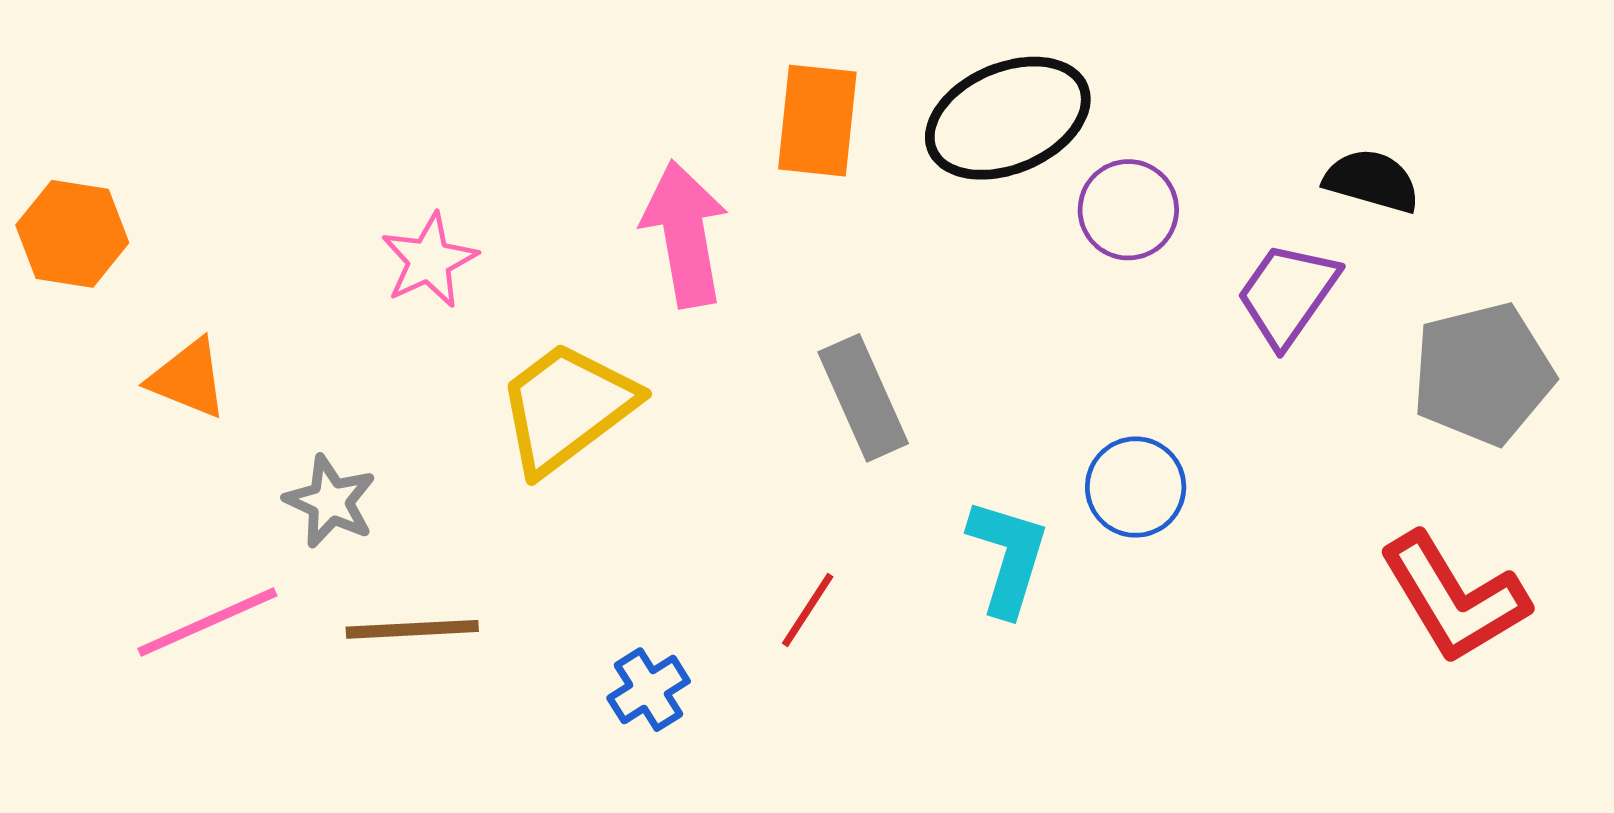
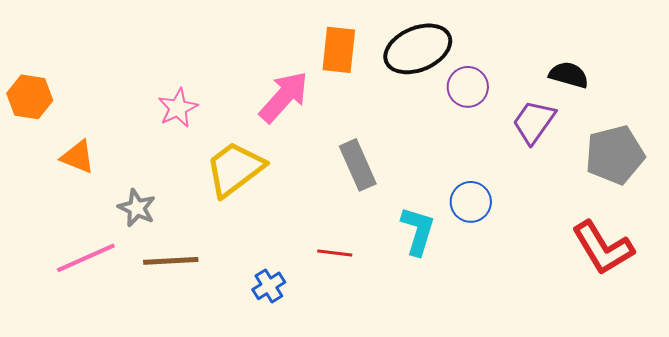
pink arrow: (685, 234) -> (284, 97), turned 52
red line: (808, 610) -> (335, 253), turned 64

